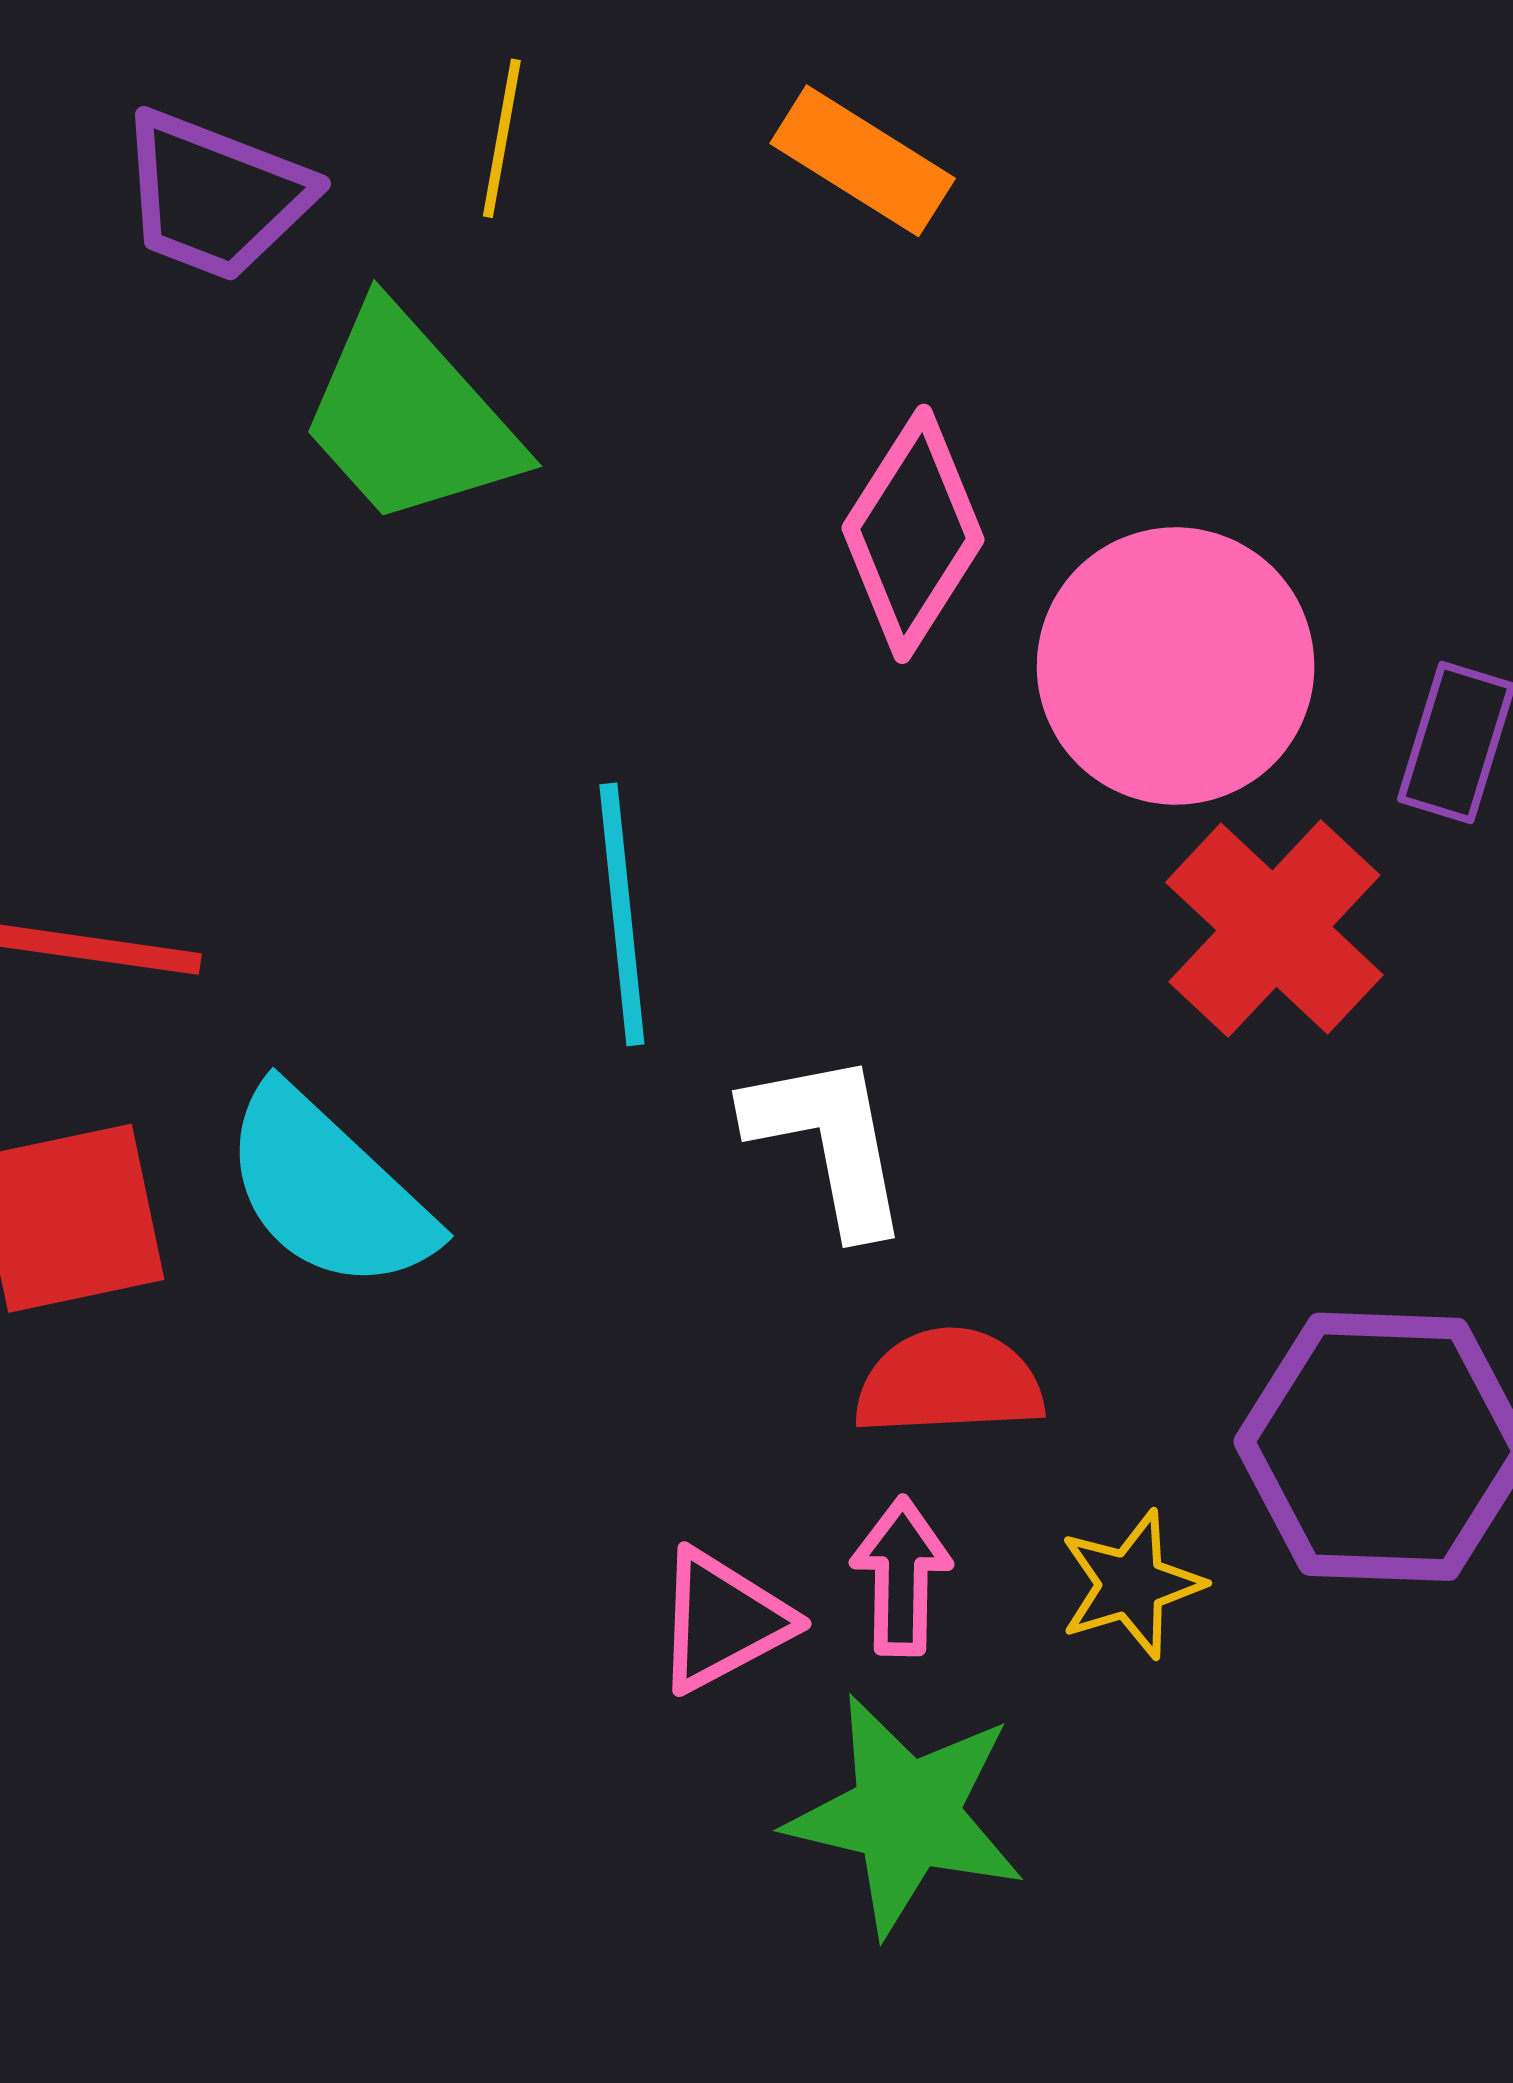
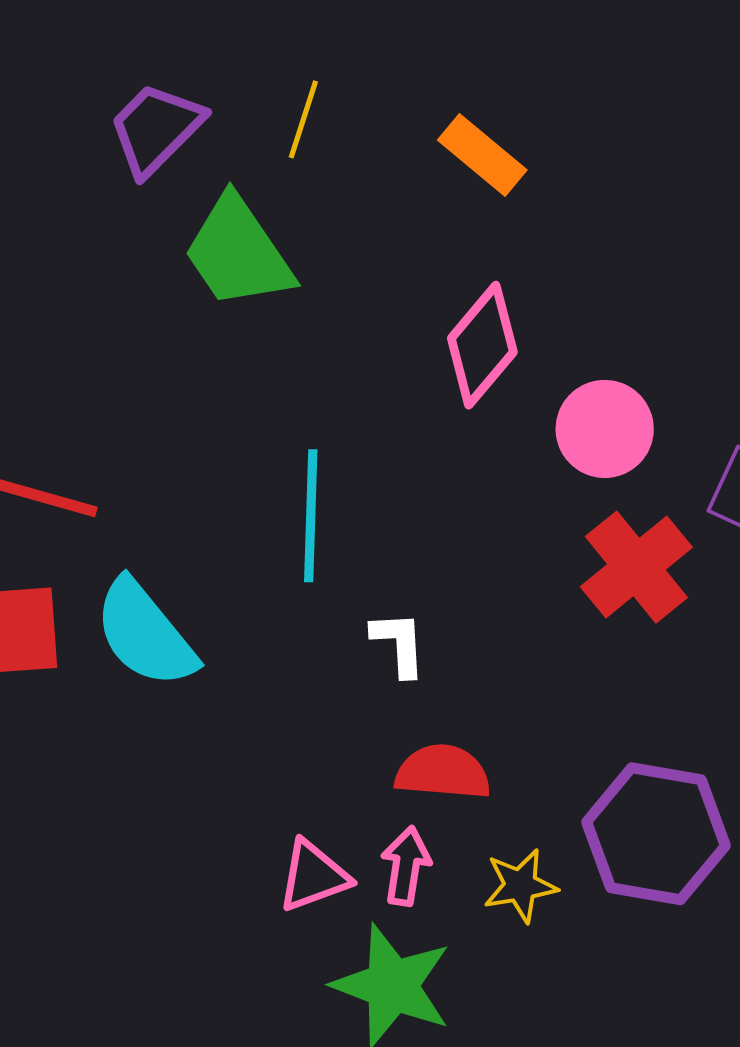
purple trapezoid: (215, 196) -> (156, 129), turned 106
pink circle: (1176, 666) -> (605, 429), size x0.7
white L-shape: (829, 1142) -> (399, 644), size x0.7

